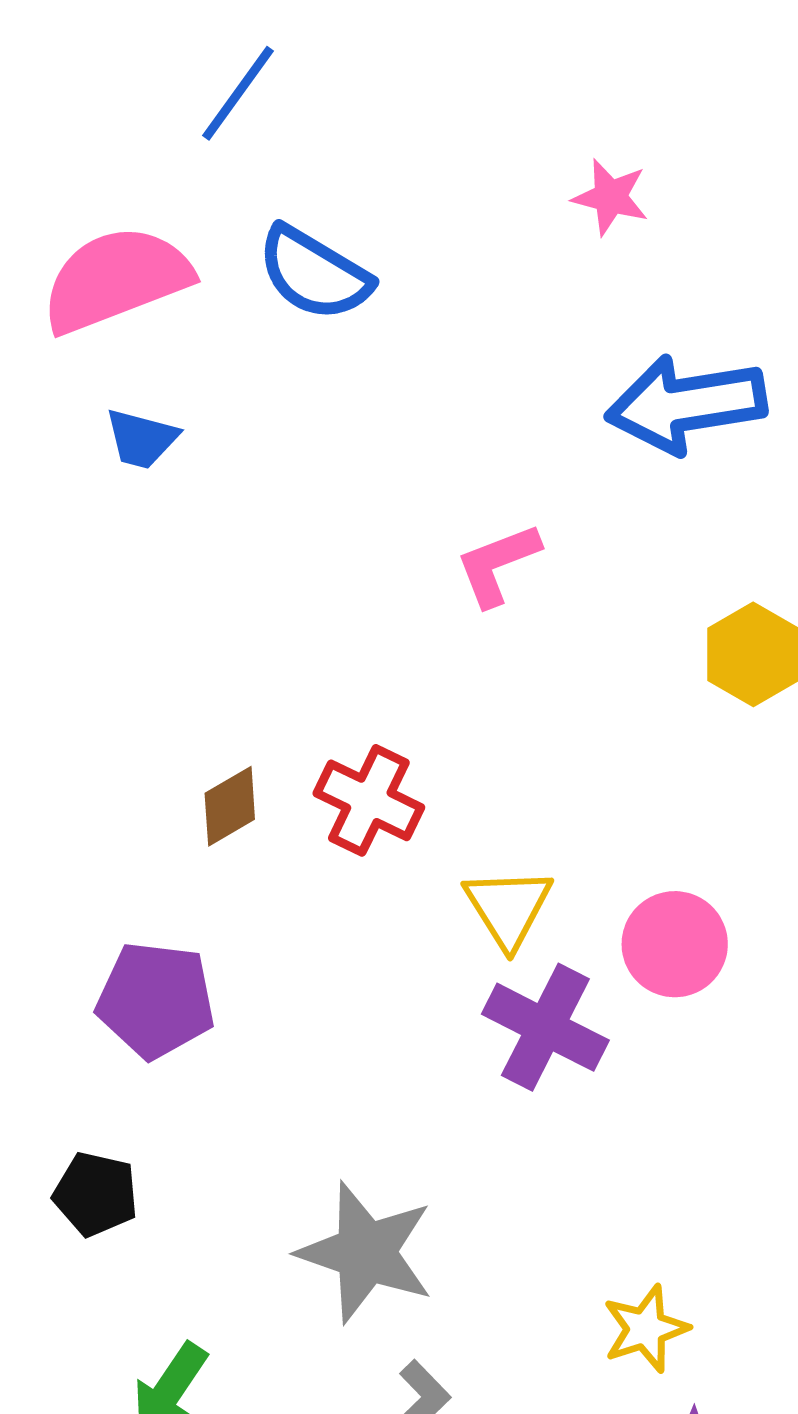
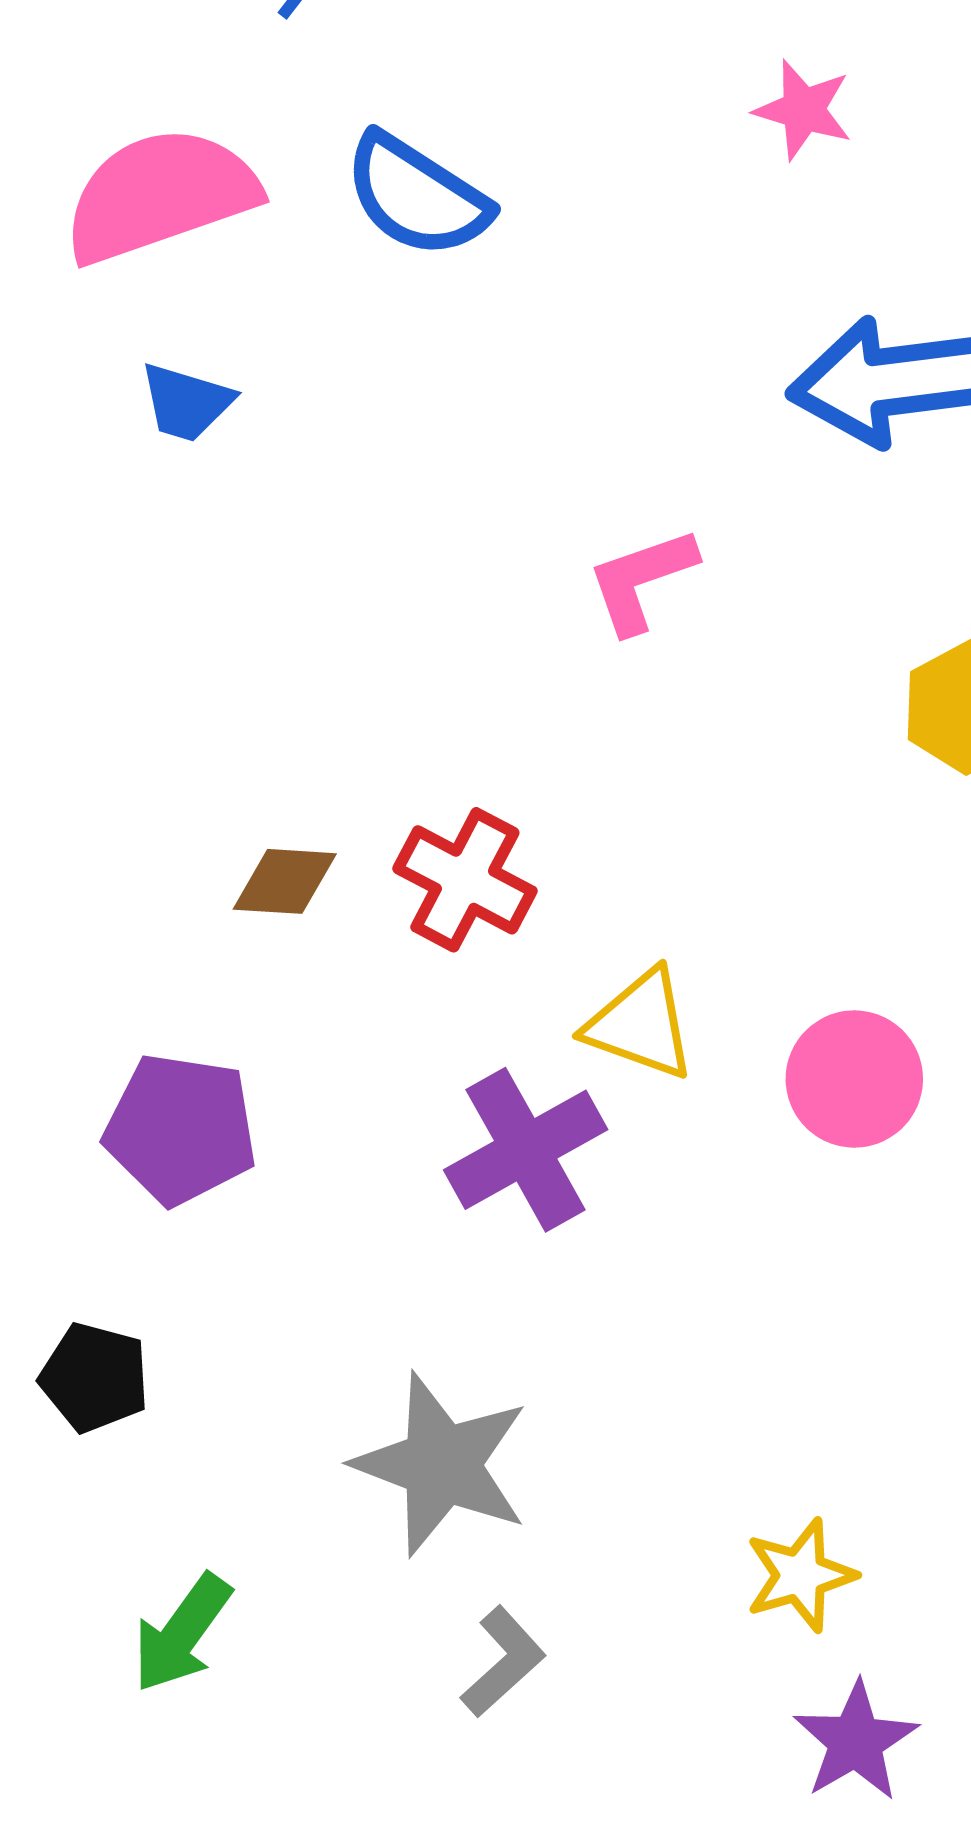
brown diamond: (230, 806) -> (285, 881), turned 32
yellow triangle: (508, 908) -> (641, 1024), turned -40
purple cross: (545, 1027) -> (526, 1150), moved, turned 32

